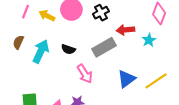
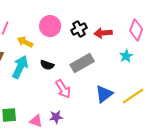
yellow arrow: (47, 16) -> (25, 42), moved
red arrow: (125, 30) -> (103, 33), moved

